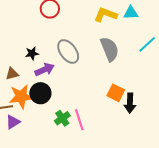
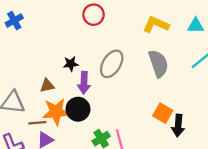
cyan triangle: (131, 13) -> (196, 26), moved
gray ellipse: (68, 51) -> (112, 64), turned 65
purple arrow: (45, 70) -> (84, 83), turned 114

